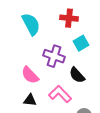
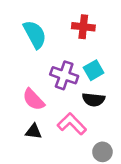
cyan square: (81, 43) -> (94, 70), moved
black semicircle: (77, 75) -> (94, 100), turned -42

